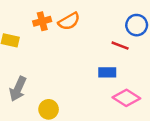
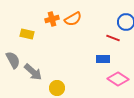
gray arrow: (18, 89) -> (33, 72), turned -72

